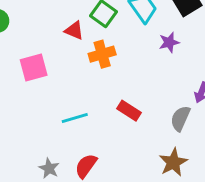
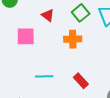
red triangle: (74, 30) -> (48, 15), moved

